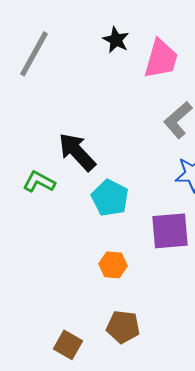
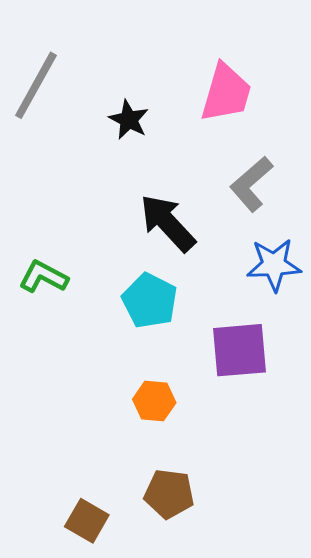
black star: (116, 40) -> (129, 120), moved
black arrow: (77, 152) -> (168, 223), moved

